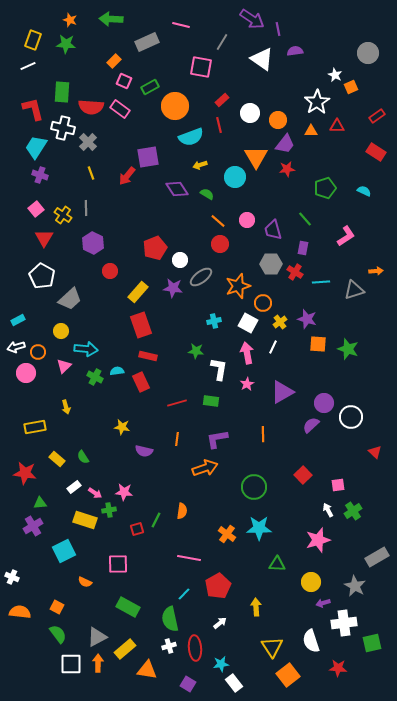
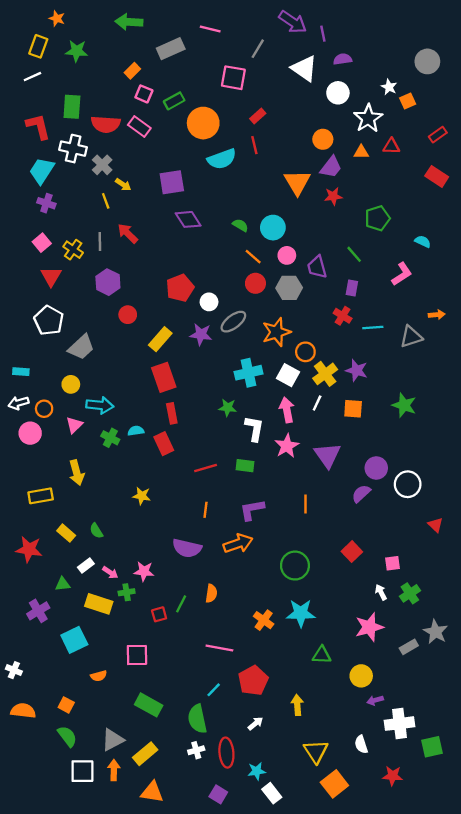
orange star: (70, 20) -> (57, 18), moved
white circle: (250, 113) -> (338, 93), moved
yellow arrow: (200, 165) -> (123, 185), moved, turned -128
red arrow: (127, 176) -> (128, 233), moved, turned 96
cyan circle: (235, 177) -> (273, 228), moved
purple diamond: (177, 189) -> (188, 219), moved
cyan semicircle: (364, 191) -> (423, 241), moved
gray hexagon: (271, 264) -> (289, 288), moved
cyan rectangle: (18, 320) -> (21, 372), turned 32
cyan cross: (214, 321) -> (249, 373), size x1.6
yellow cross: (280, 322) -> (325, 374), size x1.5
orange square: (318, 344) -> (353, 409), moved
red rectangle: (148, 356) -> (172, 413), turned 66
pink star: (247, 384) -> (287, 446), size x1.5
purple triangle: (282, 392) -> (327, 455), turned -35
yellow arrow: (66, 407) -> (77, 473), size x1.5
purple semicircle: (144, 451) -> (187, 548), moved, size x1.4
green triangle: (40, 503) -> (63, 584), moved
gray rectangle: (377, 557) -> (409, 647), moved, size x0.7
orange semicircle: (85, 582) -> (99, 676), turned -40
gray star: (355, 586) -> (436, 632), moved
white semicircle: (311, 641) -> (361, 744), size x0.7
orange triangle: (147, 670) -> (152, 792), moved

